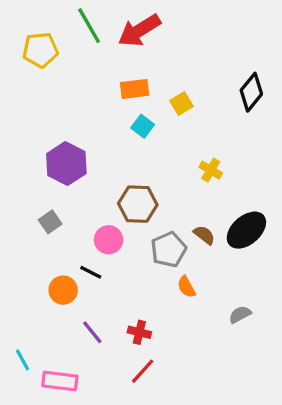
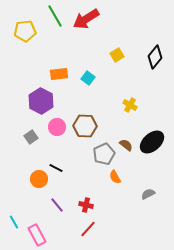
orange rectangle: (135, 89) -> (59, 74), moved
yellow square: (182, 104) -> (117, 55), moved
pink circle: (109, 240) -> (57, 127), moved
pink rectangle: (60, 381) -> (37, 235), turned 55

